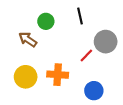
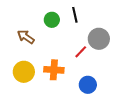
green circle: (46, 21) -> (52, 20), moved

